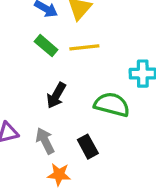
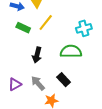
yellow line: (84, 47) -> (46, 23), turned -30

